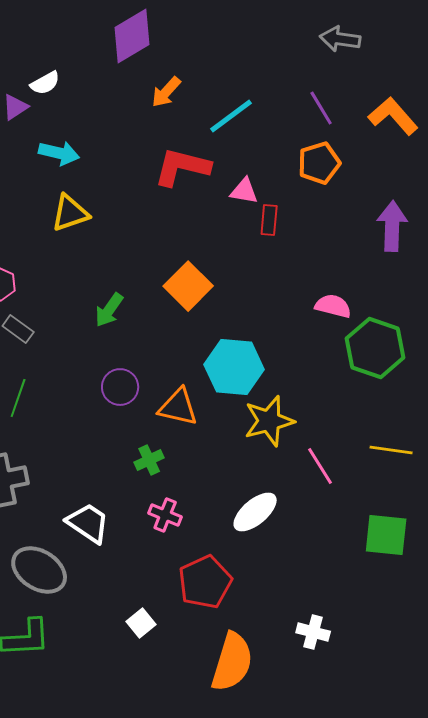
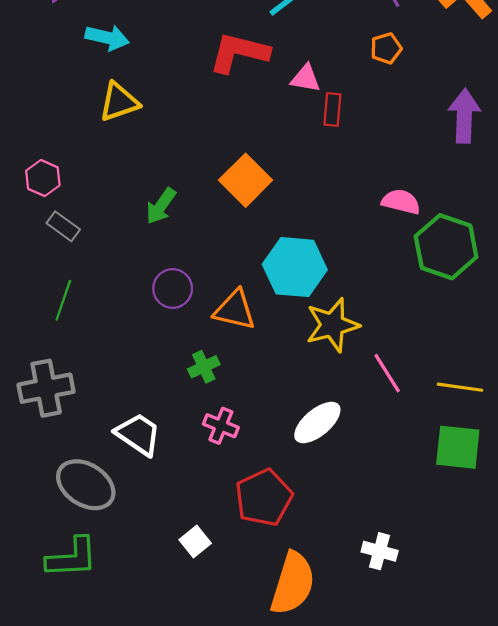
orange pentagon: (319, 163) -> (386, 48), size x0.7
yellow line: (391, 450) -> (460, 387), moved

